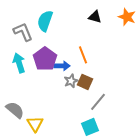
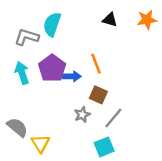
orange star: (127, 17) -> (147, 20), turned -30
gray L-shape: (23, 32) -> (27, 37), turned -50
gray star: (71, 81) -> (82, 115), moved

